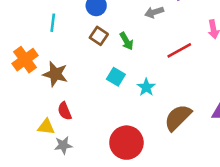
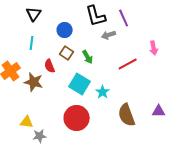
cyan square: (116, 77) -> (80, 84), size x1.5
red semicircle: (65, 111) -> (50, 66), moved
brown semicircle: (178, 118) -> (127, 115), turned -65
red circle: (126, 143) -> (77, 118), moved

